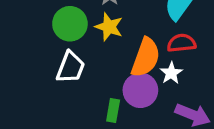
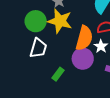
yellow star: (109, 27) -> (60, 21), size x1.4
green rectangle: (113, 110) -> (58, 74), moved, turned 32

